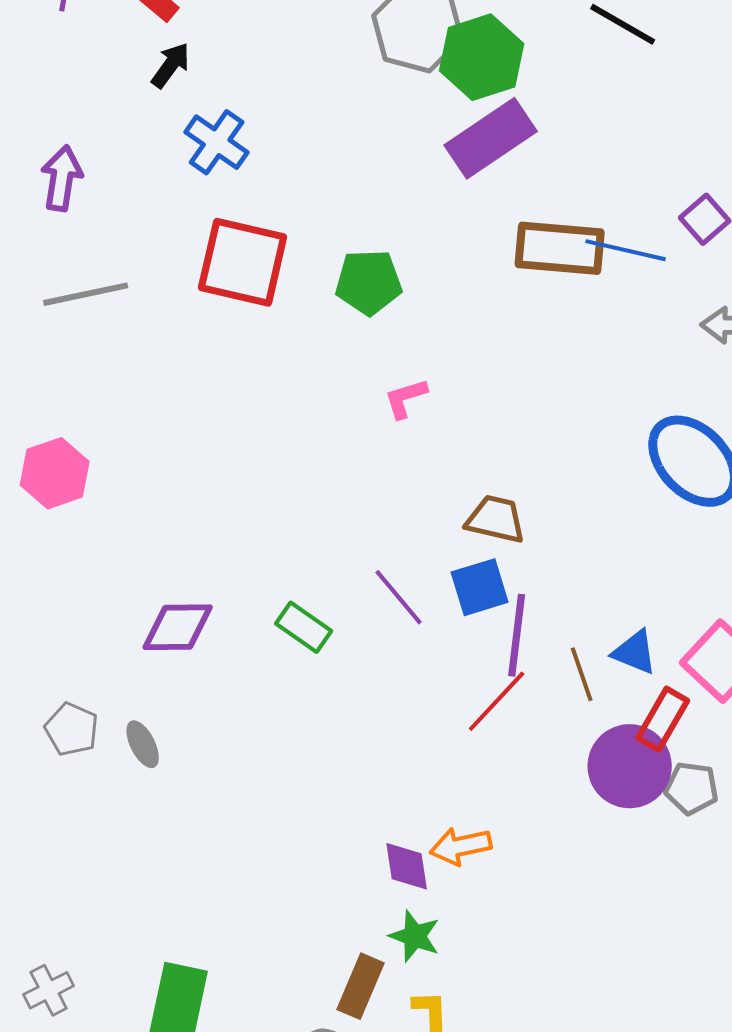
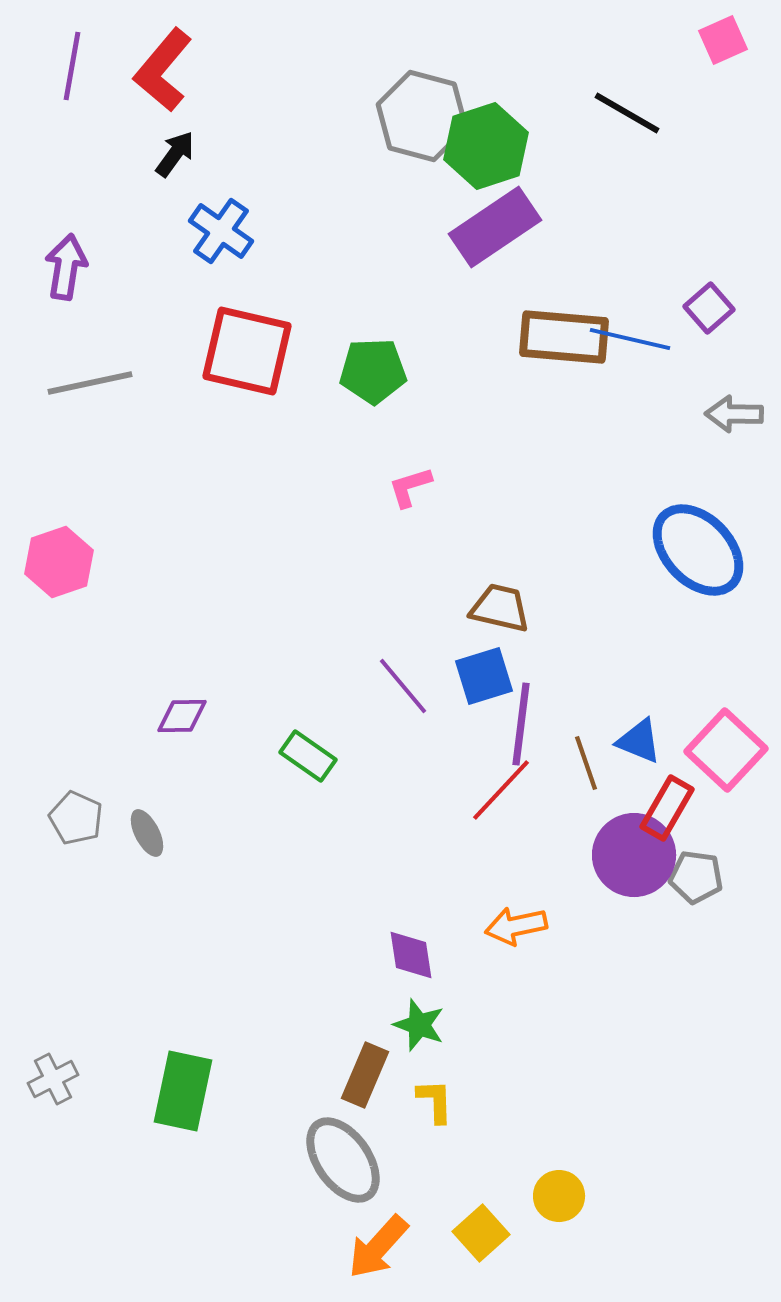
purple diamond: (178, 627) -> (182, 716), size x0.7
green rectangle: (304, 627) -> (308, 756), moved
orange arrow: (461, 846) -> (516, 926), moved

